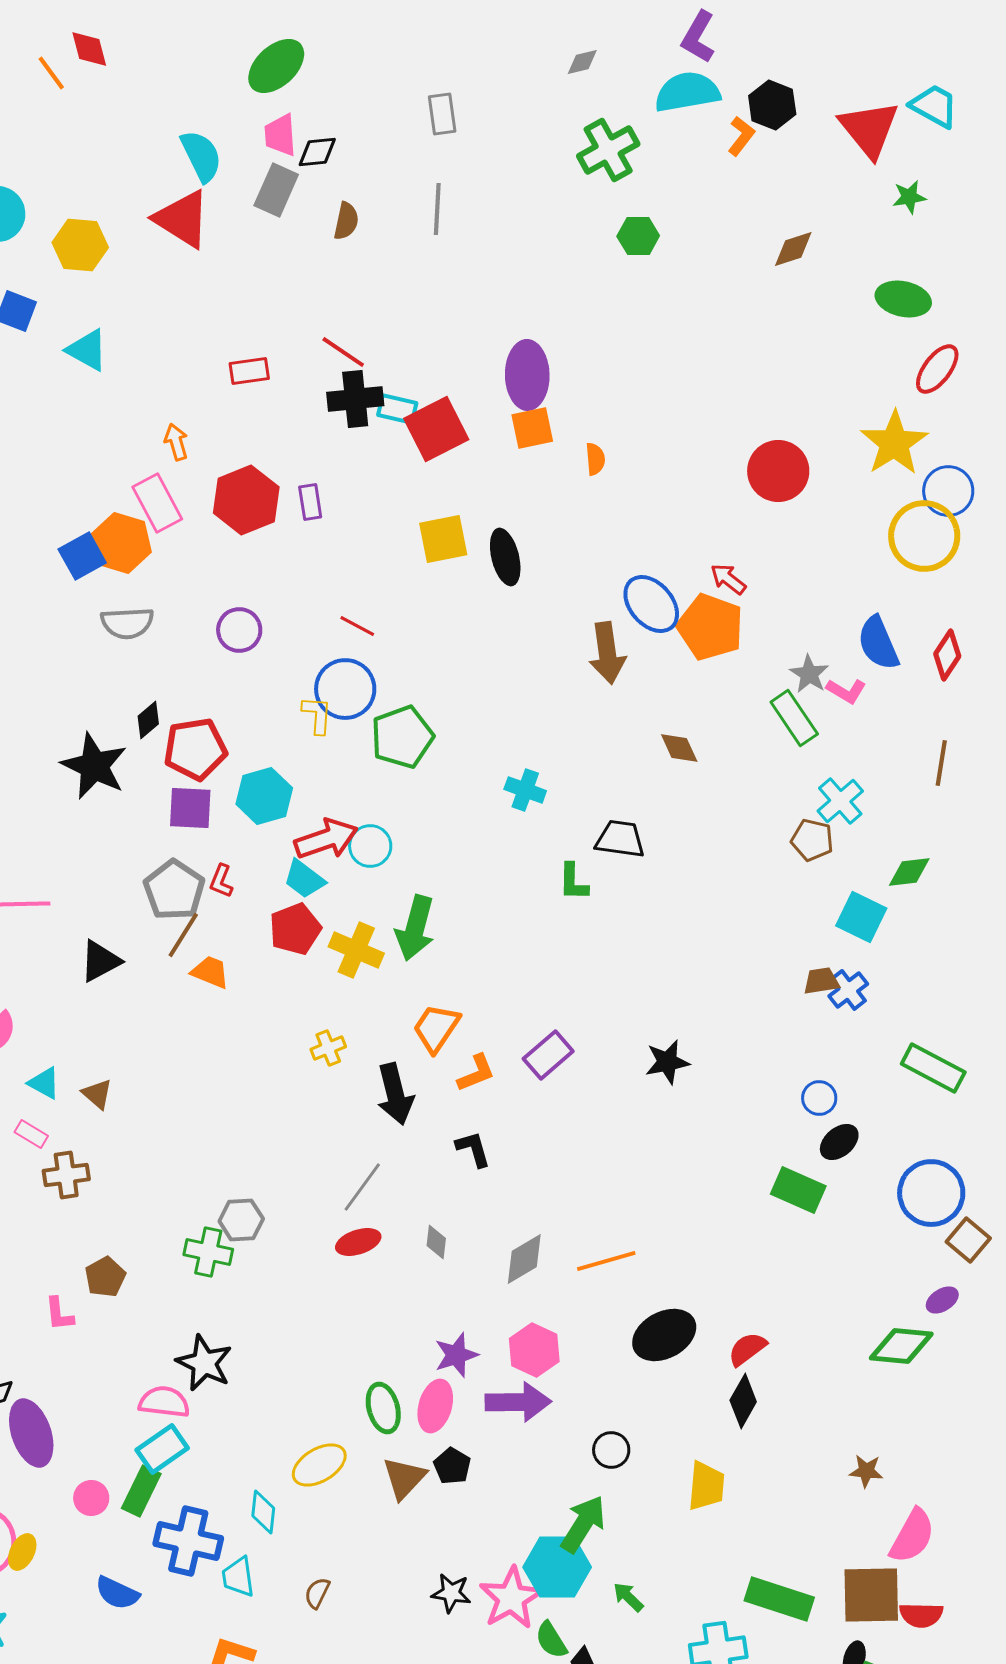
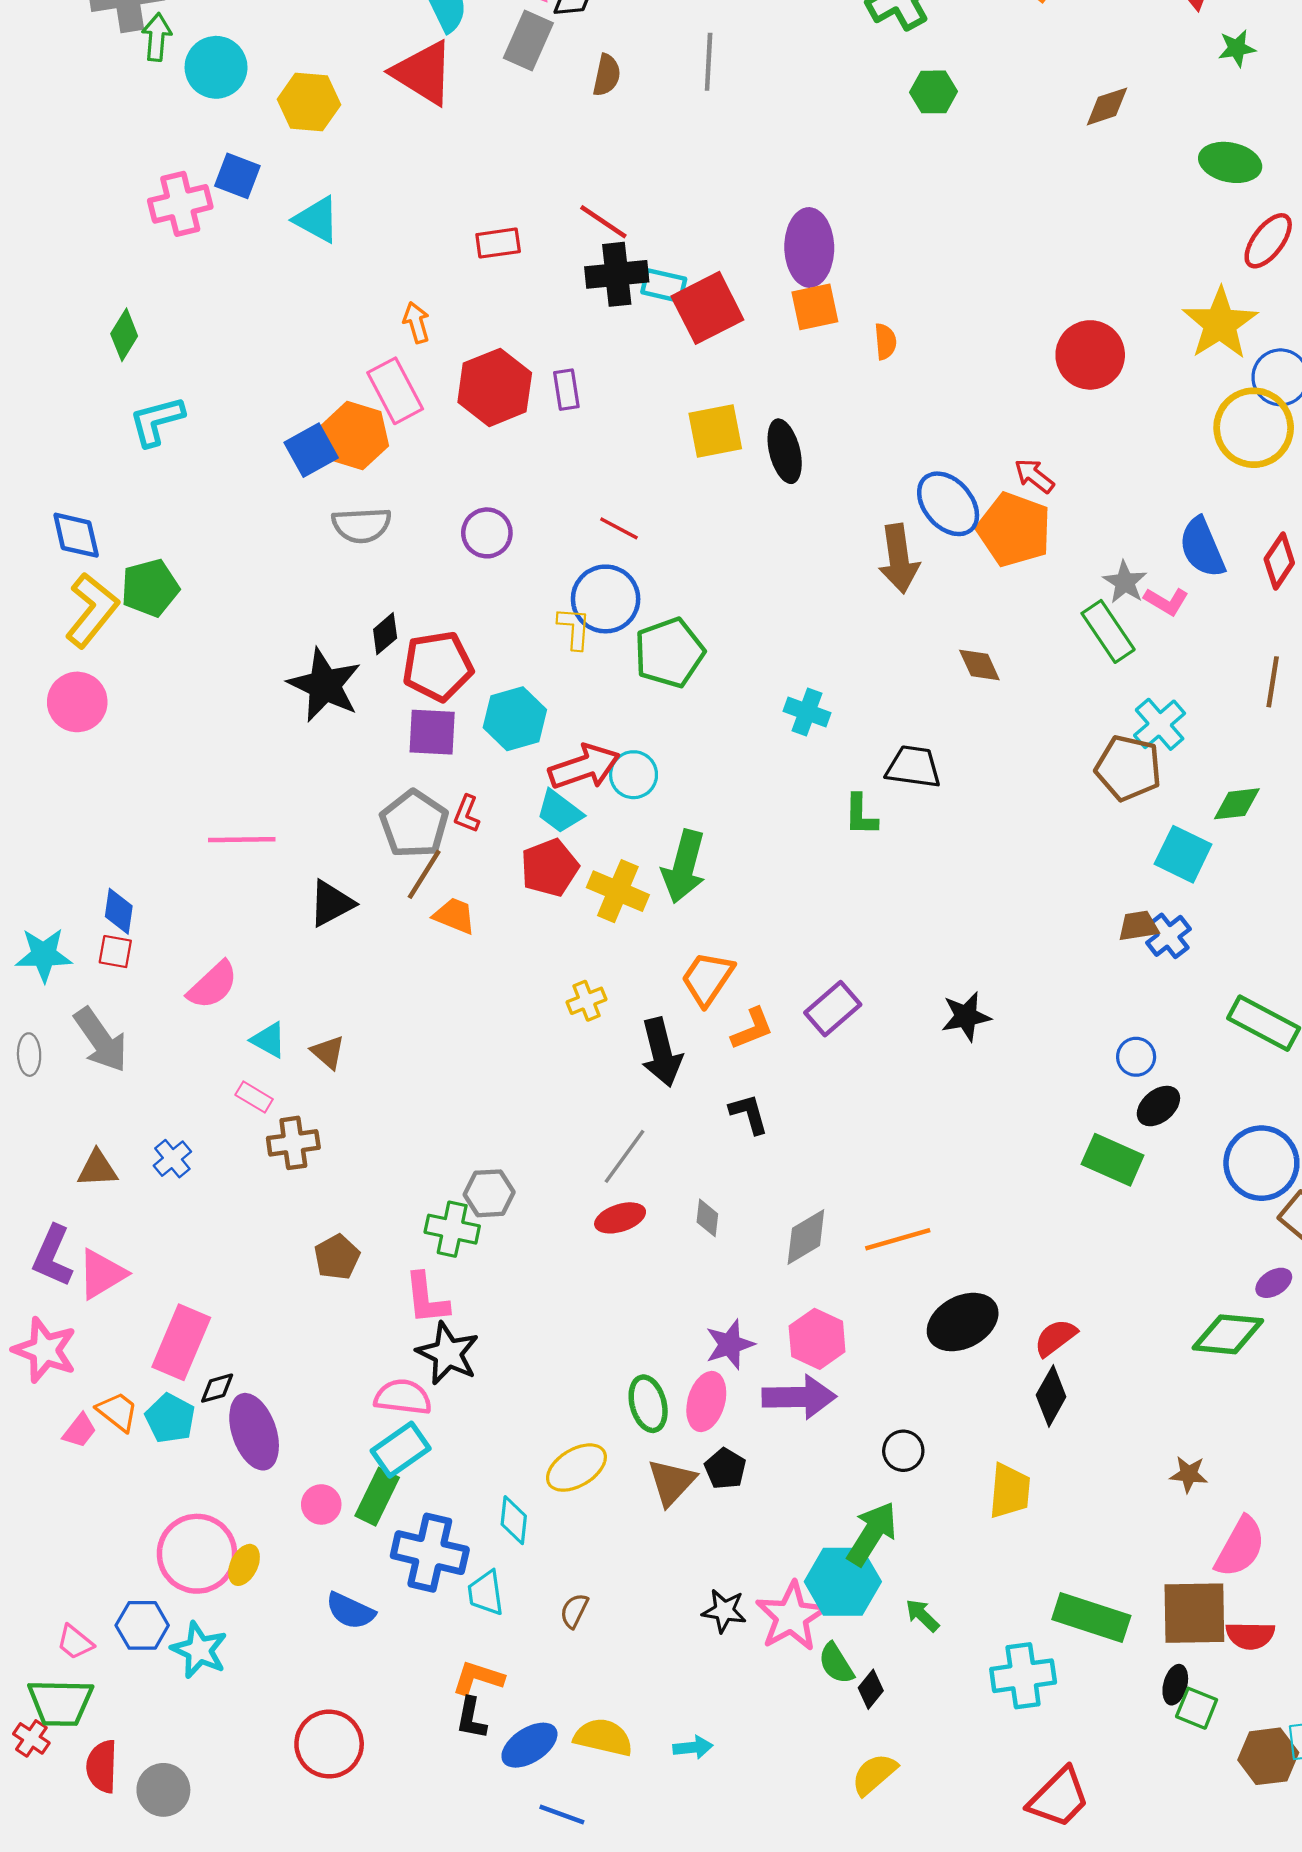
brown pentagon: (812, 840) -> (1128, 768), size x1.4
pink L-shape: (59, 1314) -> (426, 1299), moved, size x1.4

